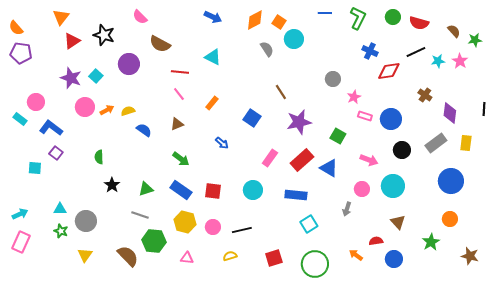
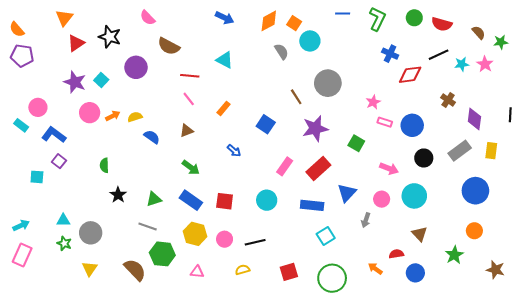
gray circle: (333, 79) -> (328, 83), moved, size x1.6
blue triangle: (329, 168) -> (347, 193), moved, turned 42

